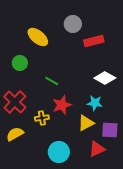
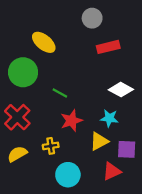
gray circle: (73, 24) -> (92, 18), moved
green circle: (20, 63) -> (23, 72), size x1.6
yellow cross: (42, 118) -> (51, 146), moved

